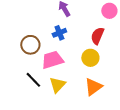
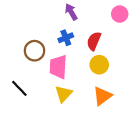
red semicircle: (97, 36) -> (94, 41), moved
pink trapezoid: (52, 60) -> (58, 67), turned -70
black line: (33, 80) -> (19, 88), moved

